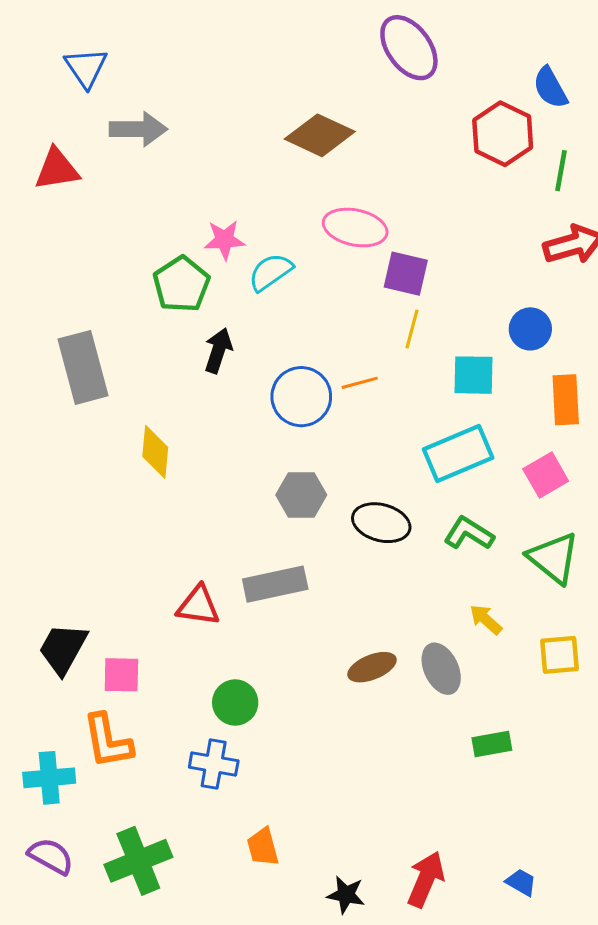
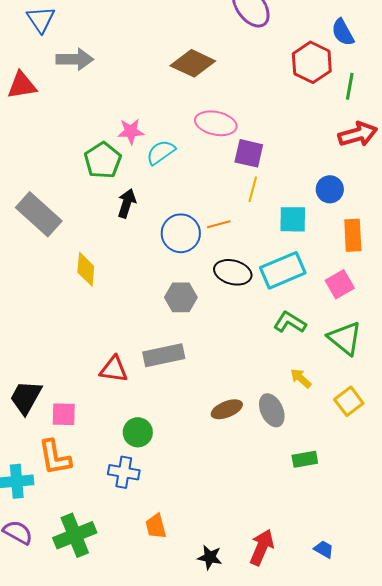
gray rectangle: (83, 367) -> (39, 214), turned -33
black ellipse: (381, 523) -> (233, 272), moved
yellow square: (560, 655) -> (349, 401), turned -32

